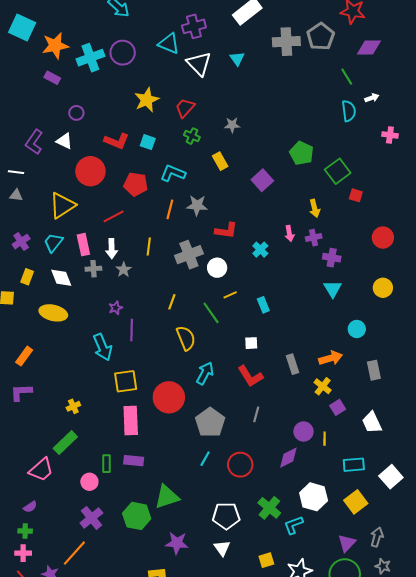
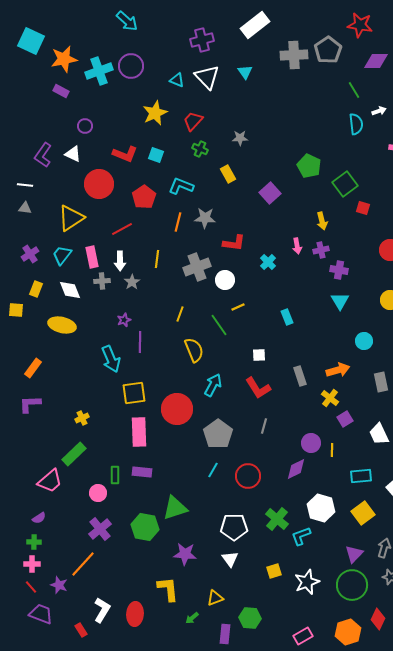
cyan triangle: (169, 44) -> (177, 80), moved, size x0.7
red pentagon: (136, 184) -> (144, 197), turned 30
cyan rectangle: (263, 305) -> (287, 317), moved

